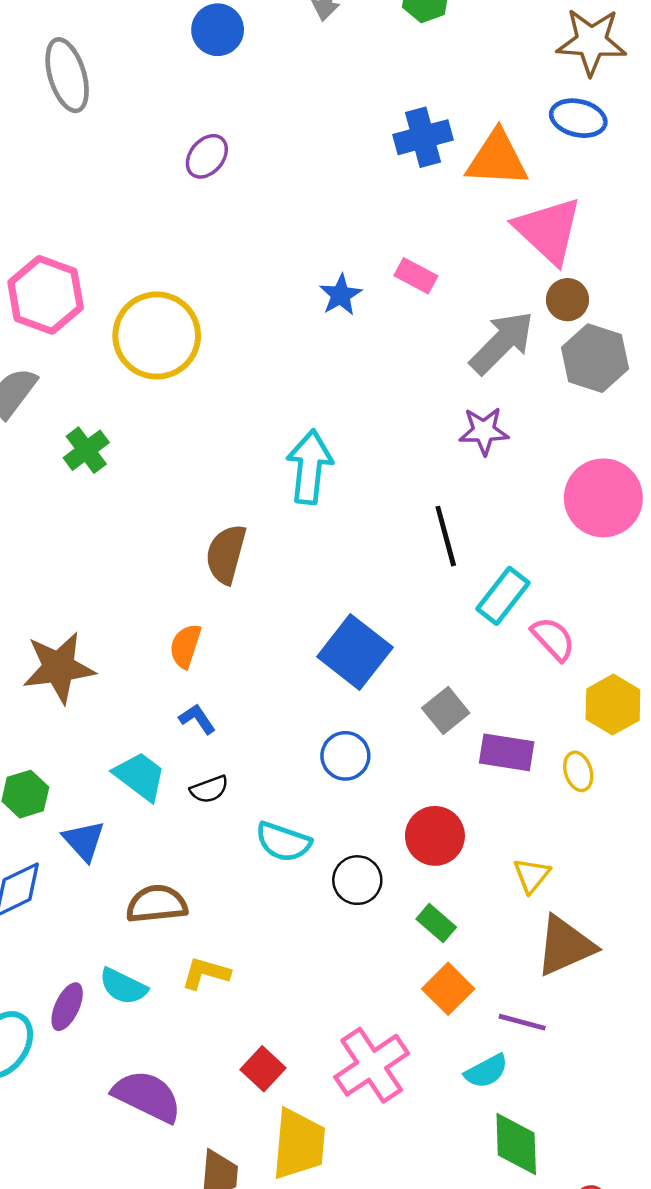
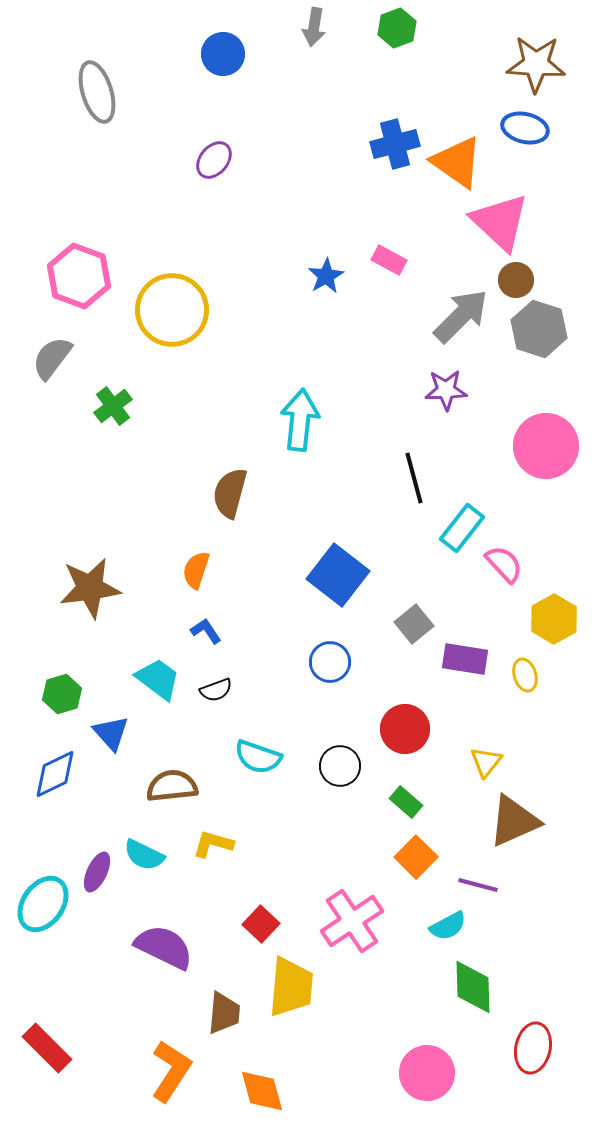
orange triangle: (497, 159) -> (457, 162), turned 32
cyan semicircle: (283, 842) -> (258, 757), moved

